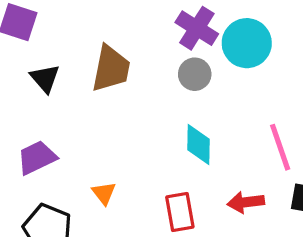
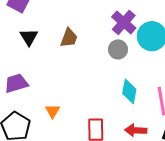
brown trapezoid: (111, 69) -> (69, 38), size x0.7
cyan diamond: (199, 145) -> (129, 91), moved

